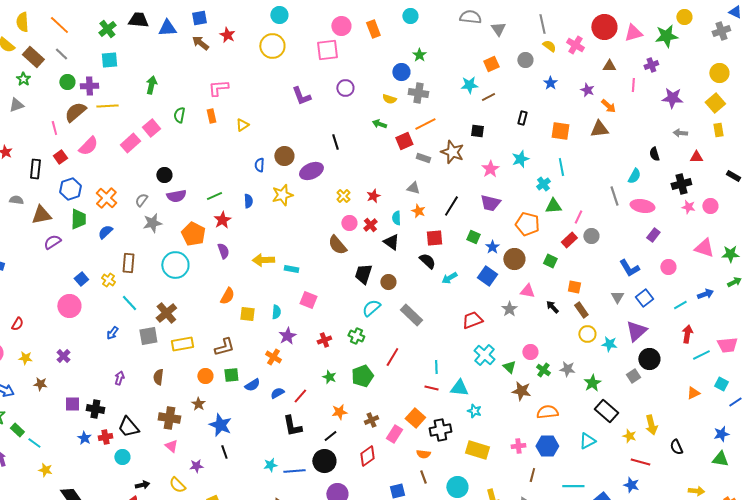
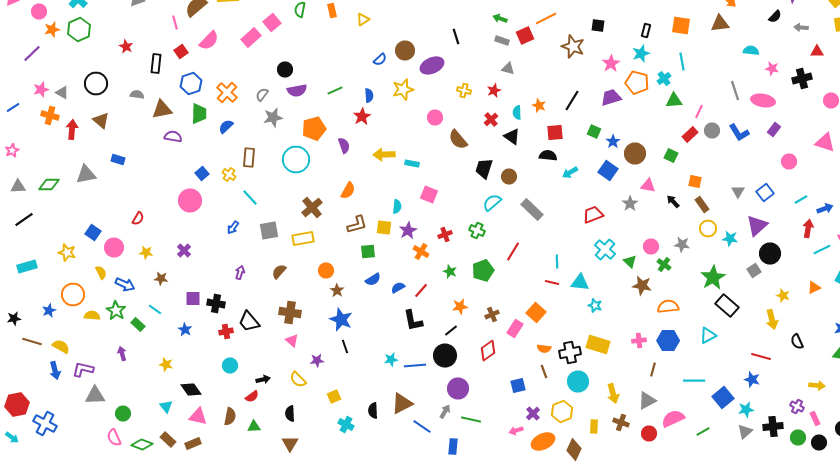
black rectangle: (522, 118) -> (646, 30), moved
black semicircle: (654, 154) -> (775, 16), moved, turned -120
gray rectangle: (423, 158) -> (502, 40), moved
blue semicircle: (259, 165) -> (380, 60), turned -136
cyan semicircle: (634, 176) -> (751, 50), moved, turned -112
gray triangle: (413, 188) -> (508, 68), moved
yellow cross: (343, 196) -> (464, 90), turned -32
purple trapezoid: (490, 203) -> (611, 98), turned 150
pink star: (688, 207) -> (772, 68), moved
red star: (222, 220) -> (362, 116), moved
pink circle: (349, 223) -> (435, 118), moved
orange pentagon: (527, 224) -> (637, 82), moved
orange pentagon: (193, 234) -> (314, 128), turned 30
purple semicircle: (52, 242) -> (173, 136), turned 42
black semicircle: (427, 261) -> (548, 156), turned -36
blue L-shape: (629, 268) -> (739, 132), moved
blue arrow: (705, 294) -> (825, 208), moved
brown cross: (166, 313) -> (312, 208), moved
yellow square: (247, 314) -> (384, 228), moved
brown L-shape: (224, 347) -> (357, 224), moved
orange cross: (273, 357) -> (421, 252), moved
gray star: (567, 369) -> (682, 244), moved
green square: (231, 375) -> (368, 252), moved
brown semicircle: (158, 377) -> (279, 272), turned 35
green star: (592, 383) -> (713, 278), size x1.4
brown star: (198, 404) -> (337, 290), moved
black cross: (440, 430) -> (570, 352), moved
yellow star: (629, 436) -> (783, 296), moved
blue star: (84, 438) -> (185, 330), moved
cyan line: (34, 443) -> (155, 310), moved
cyan circle: (122, 457) -> (230, 366), moved

